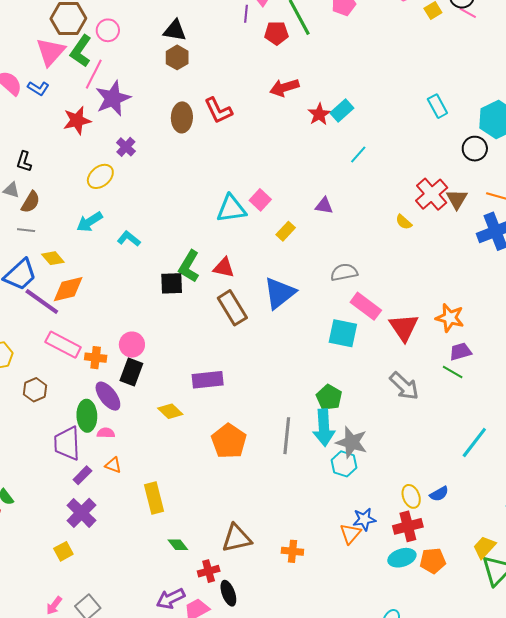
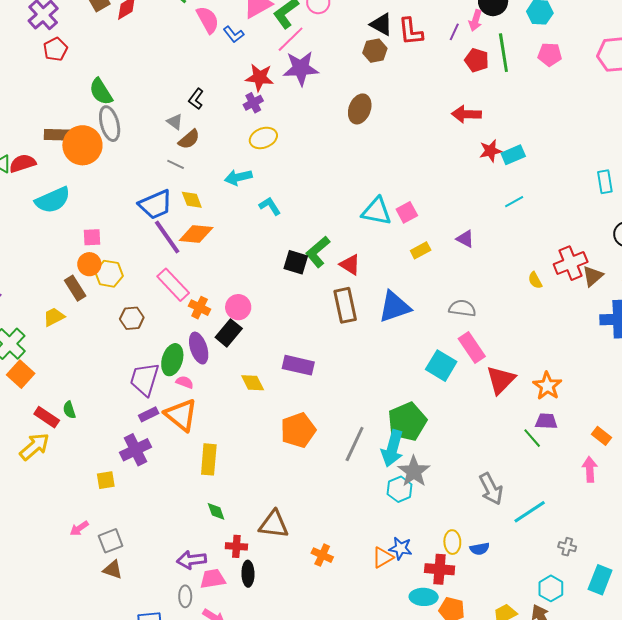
red L-shape: (218, 110) -> (411, 31), moved
purple cross: (126, 147) -> (253, 103), moved
gray arrow: (404, 386) -> (491, 489), moved
green pentagon: (329, 397) -> (407, 422), size x1.5
orange triangle: (113, 465) -> (181, 415), size x2.0

